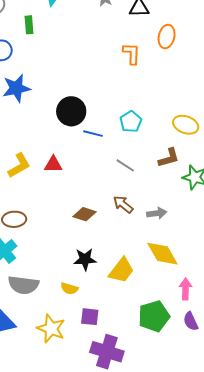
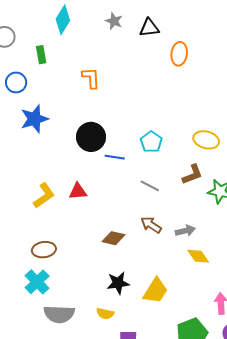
orange L-shape: (132, 54) -> (91, 78), moved
yellow diamond: (162, 254) -> (198, 256), moved, size x0.7

